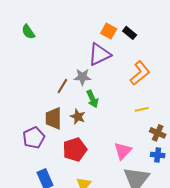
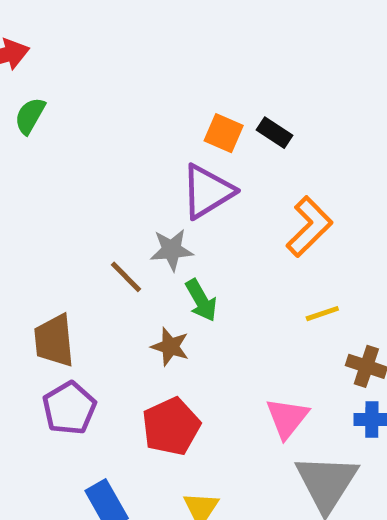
green semicircle: (28, 32) -> (30, 116), moved, turned 70
brown line: (62, 86) -> (126, 277), turned -70
brown trapezoid: (53, 118) -> (54, 341), moved

